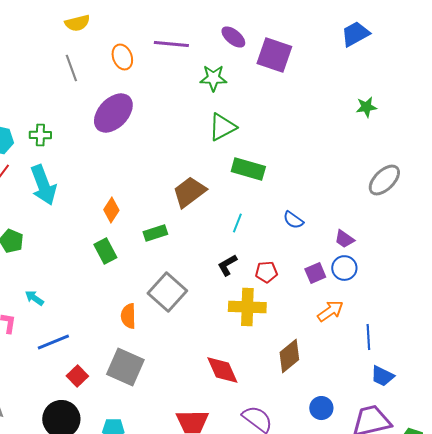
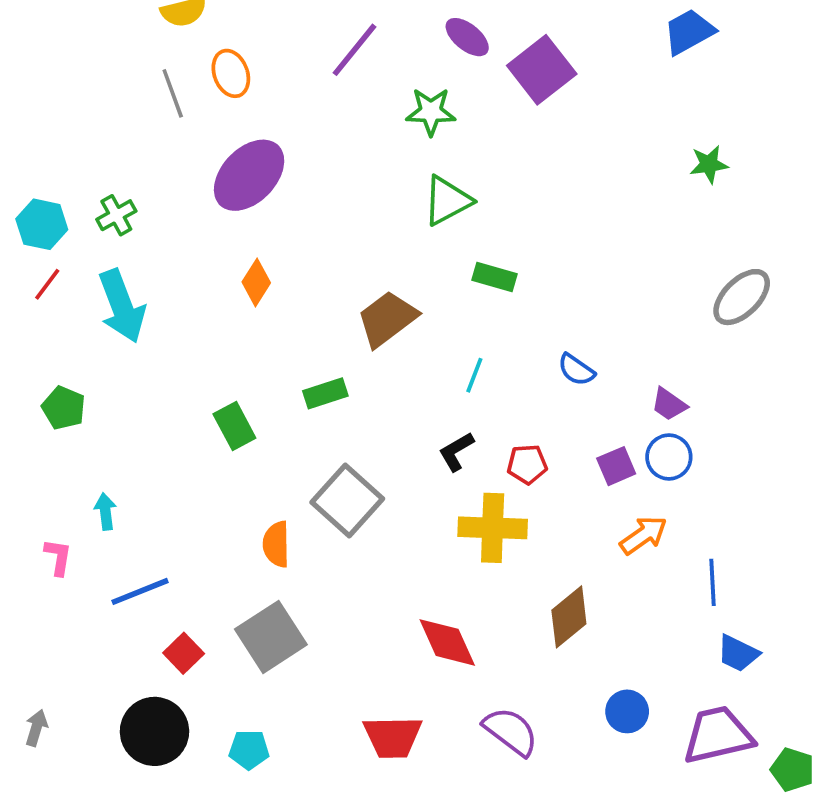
purple line: (171, 44) -> (354, 50), turned -56
purple square: (274, 55) -> (542, 70), turned 33
orange ellipse: (122, 57) -> (231, 73), moved
green cross: (40, 135) -> (116, 215), turned -30
green rectangle: (248, 169) -> (494, 277), size x0.7
orange diamond: (111, 210) -> (256, 282), moved
cyan arrow: (34, 298) -> (105, 512), turned 48
gray square: (125, 367) -> (271, 637), turned 33

